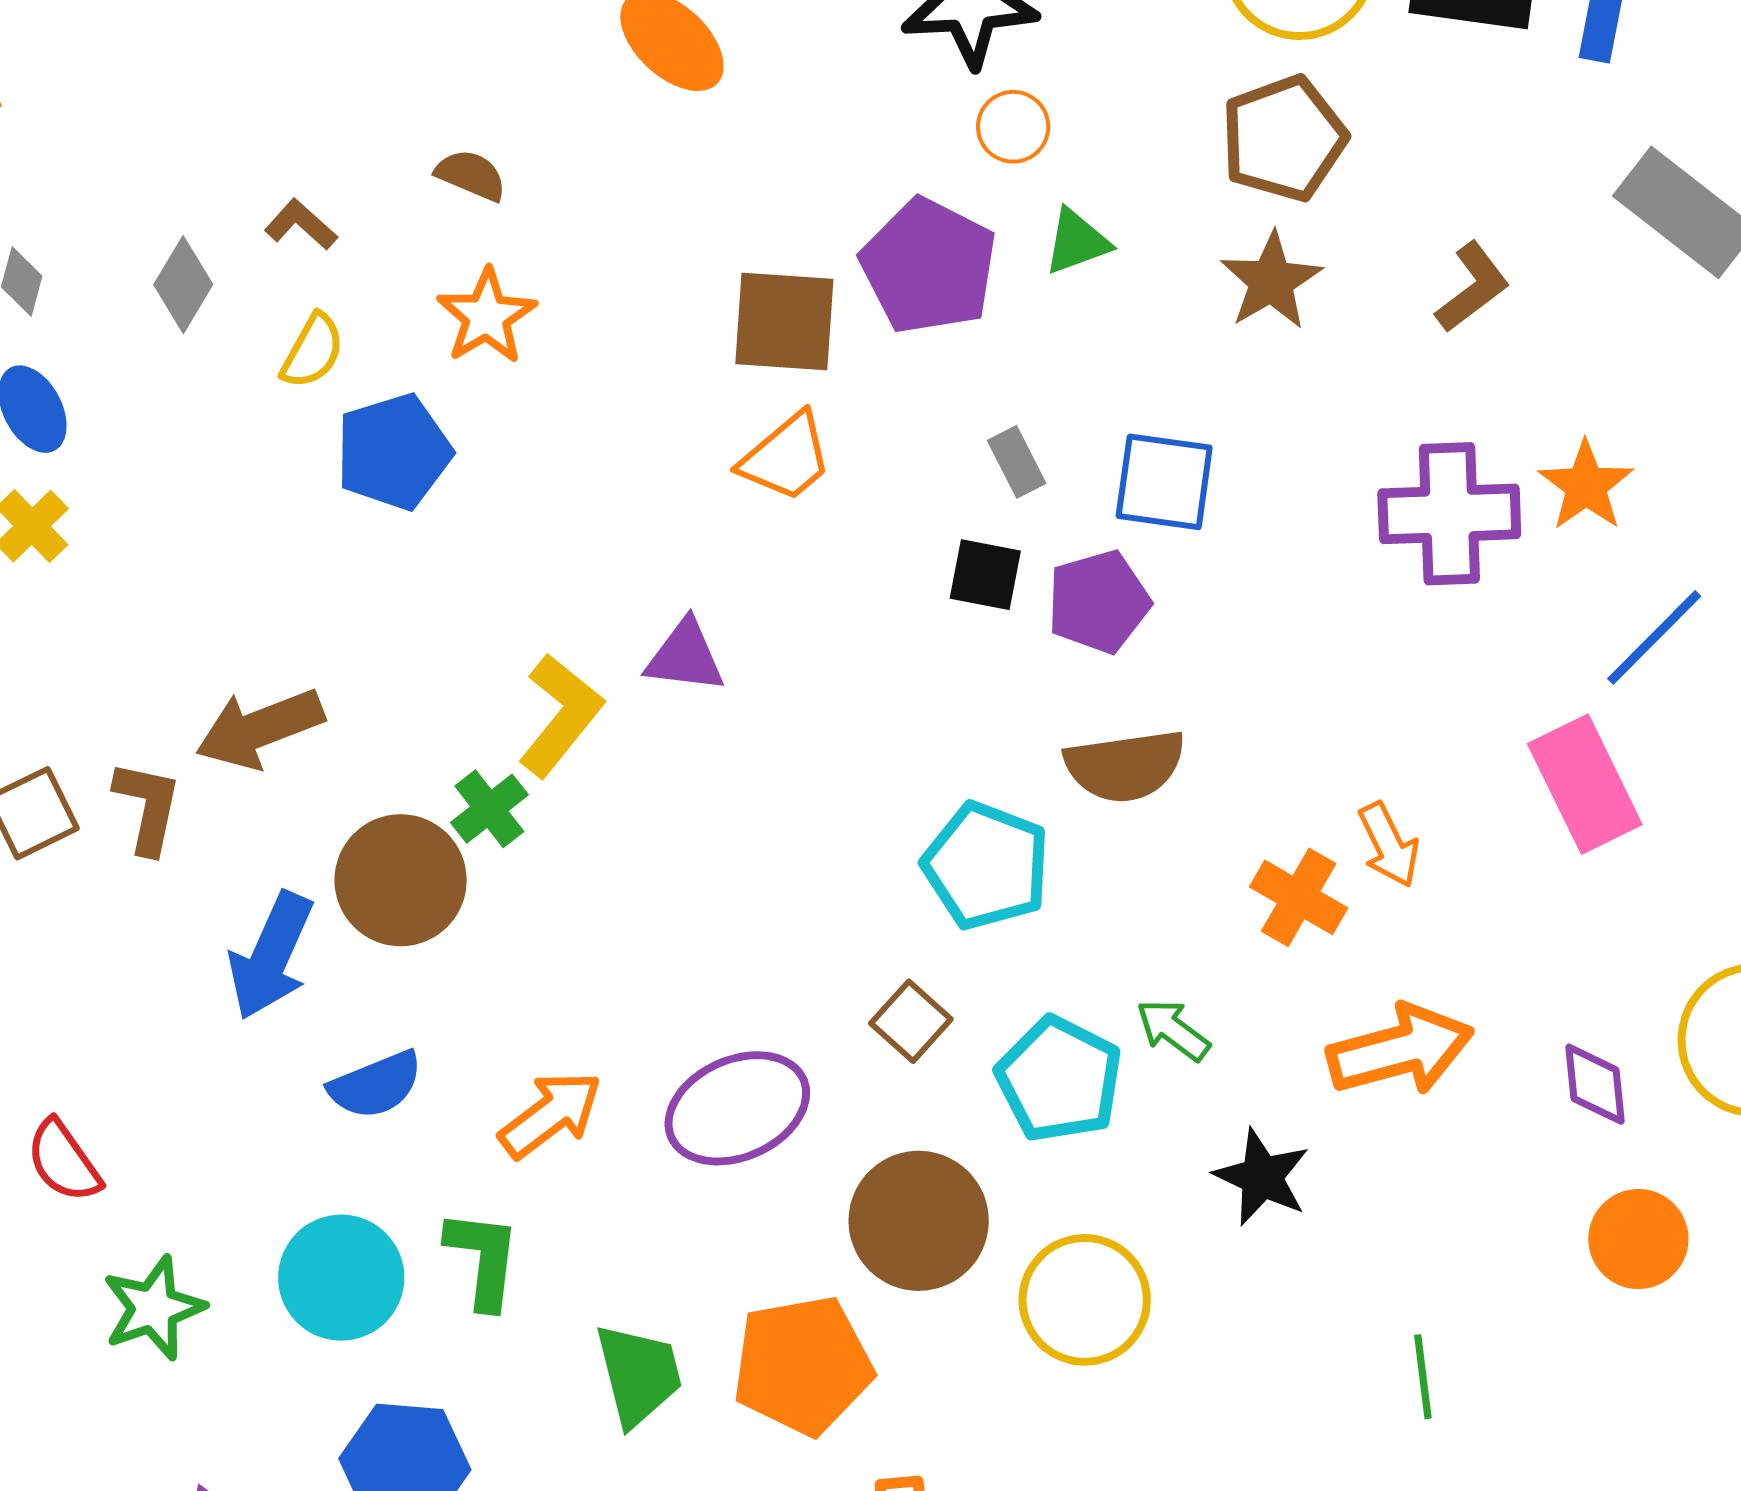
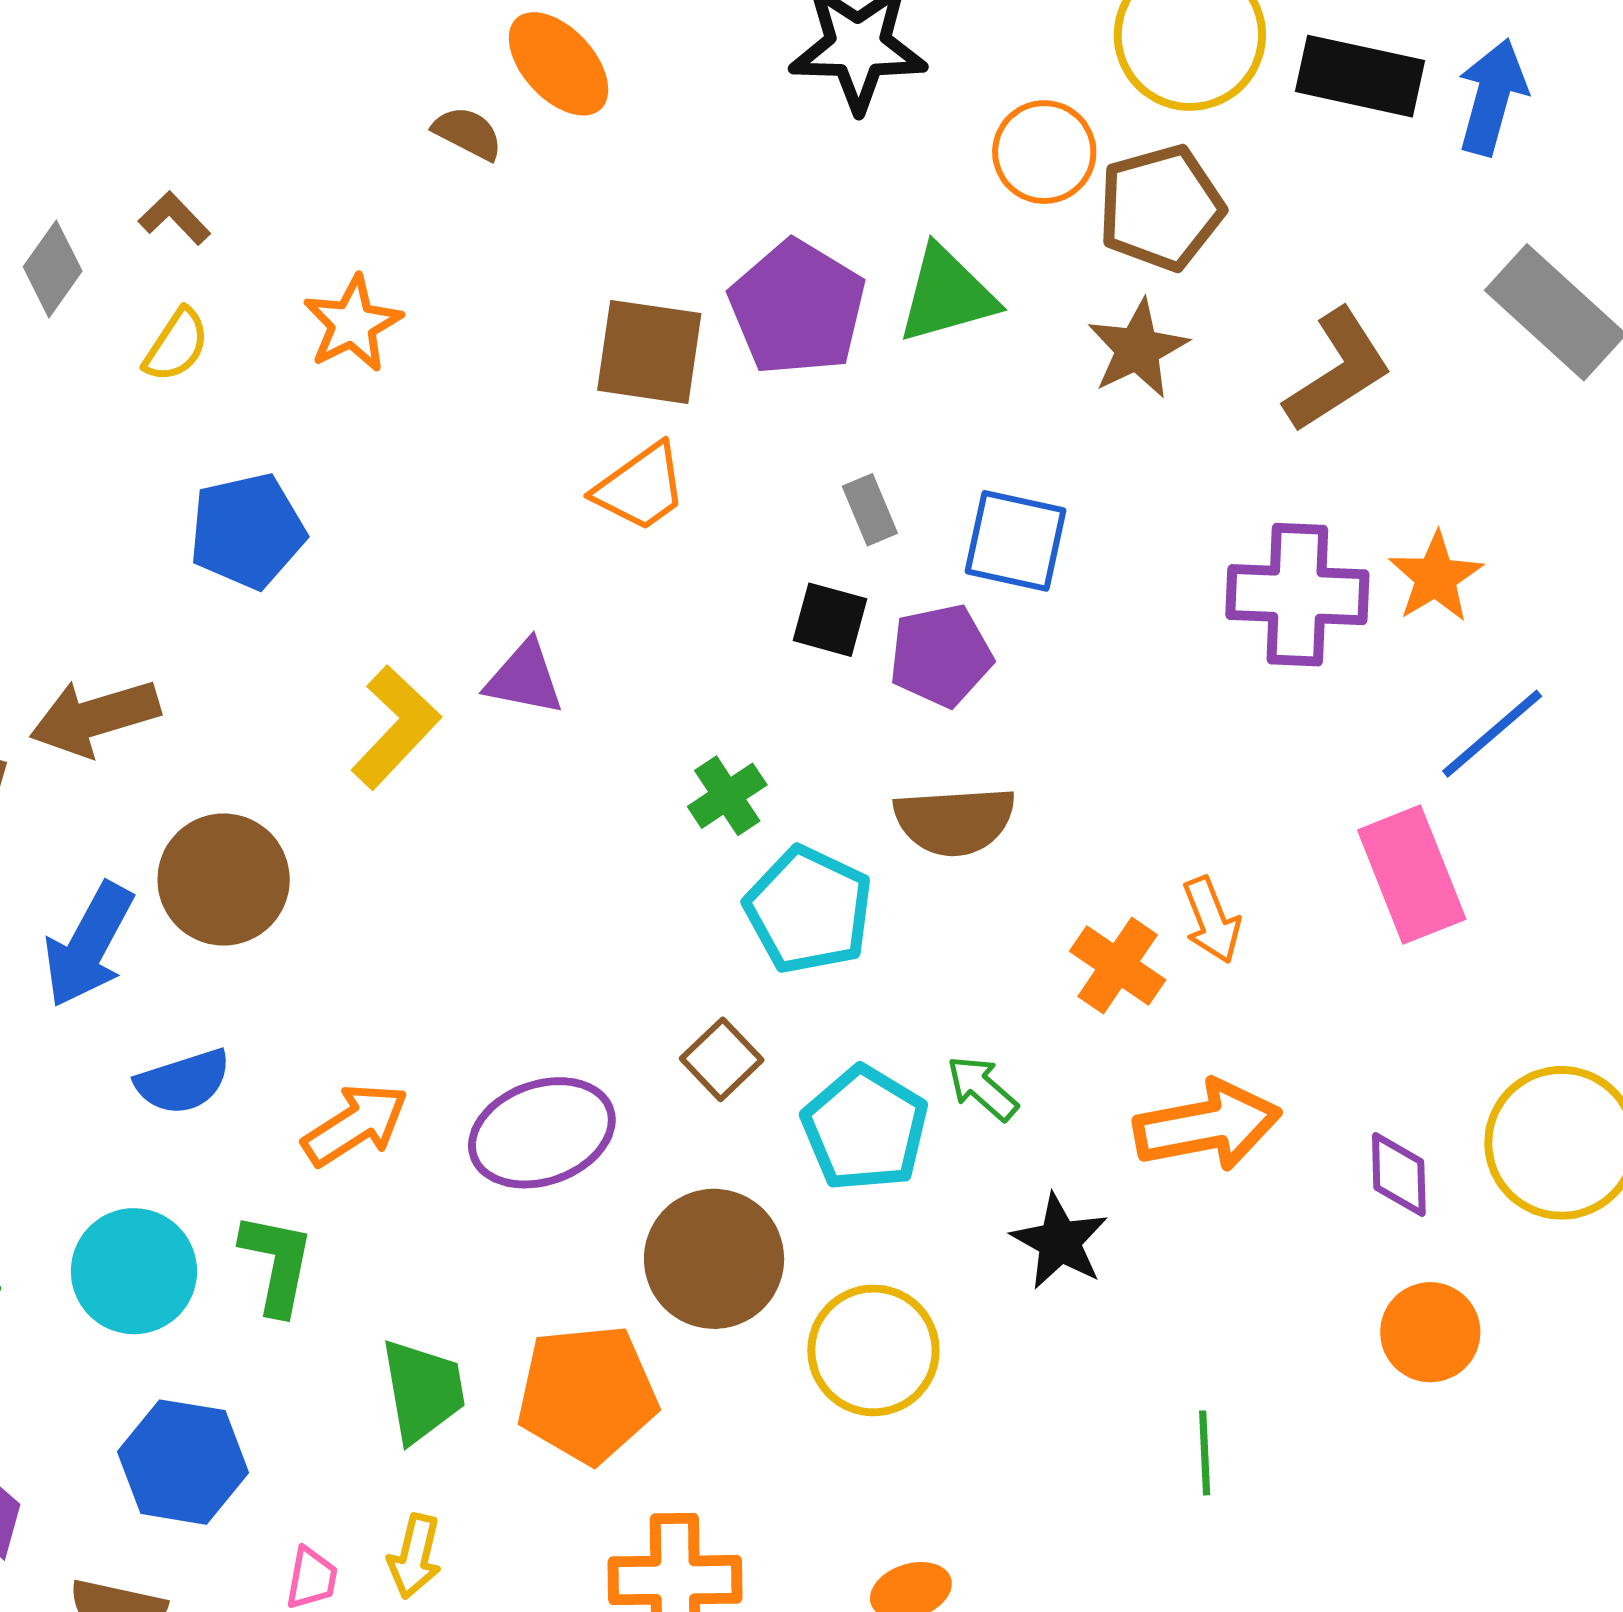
orange circle: (1013, 127) -> (1044, 152), moved, size x1.4
brown semicircle: (471, 175) -> (468, 133), moved
green triangle: (1077, 242) -> (947, 295), size x1.5
brown L-shape: (1472, 287) -> (1338, 370), size x1.4
blue pentagon: (394, 452) -> (247, 531), moved
green cross: (489, 809) -> (727, 796), moved

